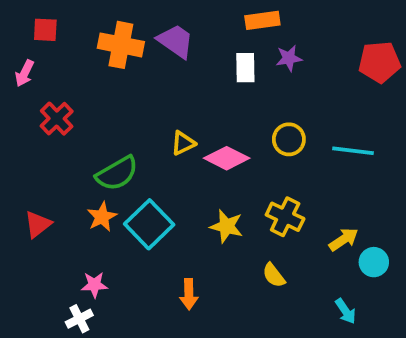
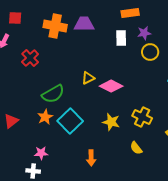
purple trapezoid: (176, 41) -> (84, 24), turned -35
red cross: (57, 119) -> (30, 58), moved
yellow circle: (289, 139) -> (150, 52), moved
white cross: (79, 319) -> (33, 171), turned 32

